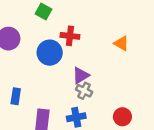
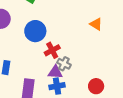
red cross: (70, 36) -> (52, 50), moved, turned -35
purple triangle: (81, 76) -> (55, 72), moved, turned 35

